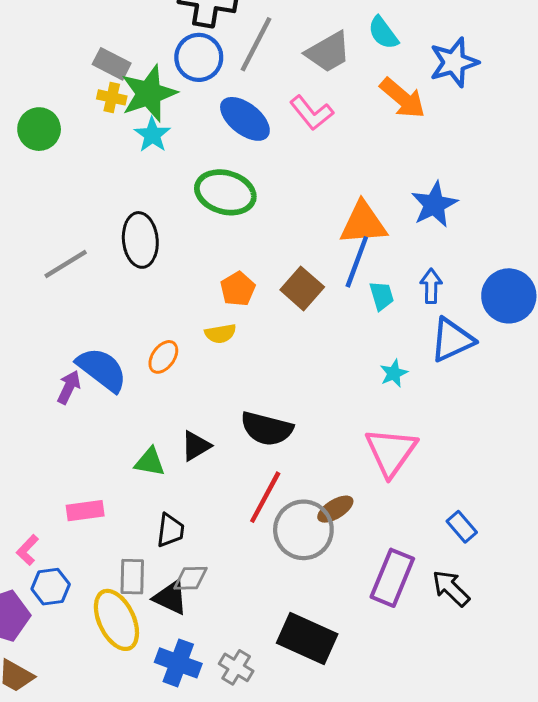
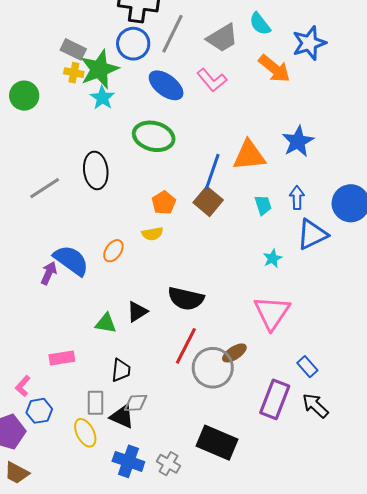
blue line: (357, 262) -> (212, 172), moved
blue rectangle: (462, 527) -> (307, 367), moved
yellow ellipse: (116, 620) -> (85, 433), size x0.7

